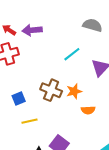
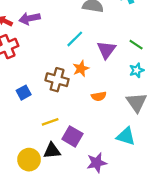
orange star: (74, 91) -> (81, 69), moved
yellow line: (29, 121) -> (50, 122), moved

